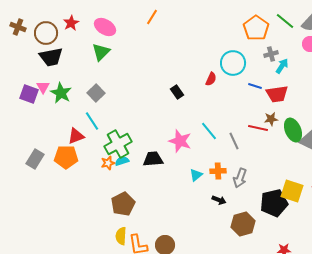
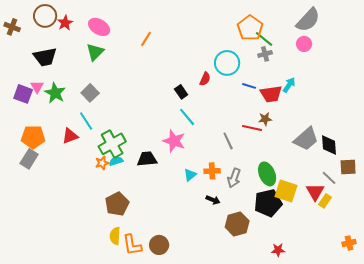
orange line: (152, 17) -> (146, 39), moved
green line: (285, 21) -> (264, 39), moved
brown circle: (46, 33) -> (45, 16), moved
cyan arrow: (282, 66) -> (289, 85), moved
black rectangle: (177, 92) -> (181, 92), moved
green ellipse: (293, 130) -> (267, 174), moved
cyan line: (209, 131) -> (187, 117), moved
orange pentagon: (66, 157) -> (33, 137), moved

